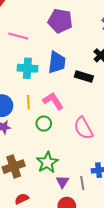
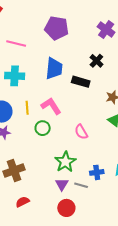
cyan cross: (27, 68) -> (15, 76), moved
pink semicircle: (83, 128) -> (81, 132), size x0.7
green star: (47, 162) -> (65, 162), moved
gray line: (82, 183) -> (81, 185), turned -64

